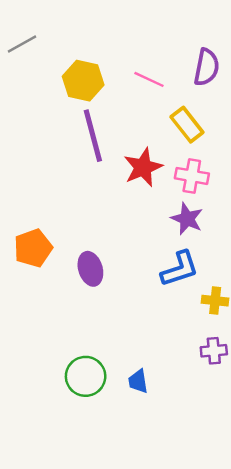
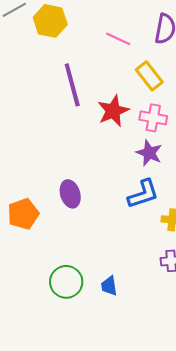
yellow hexagon: (83, 81) -> (50, 21), moved
orange pentagon: (33, 248) -> (23, 214), moved

